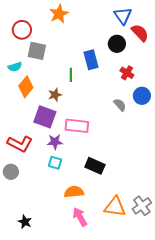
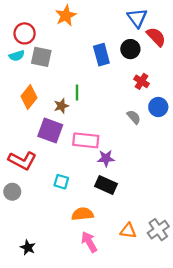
blue rectangle: (91, 60) -> (101, 55), moved
cyan semicircle: (15, 67) -> (17, 56), moved
green line: (71, 75) -> (77, 93), moved
purple star: (55, 142) -> (106, 158), moved
orange triangle: (115, 207) -> (128, 231), size x0.7

